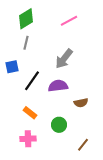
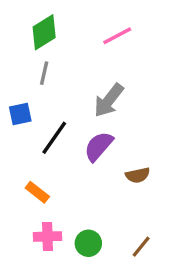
purple semicircle: (58, 86) -> (99, 146), turned -42
orange rectangle: (30, 113) -> (37, 192), moved
green circle: (59, 125) -> (88, 243), moved

